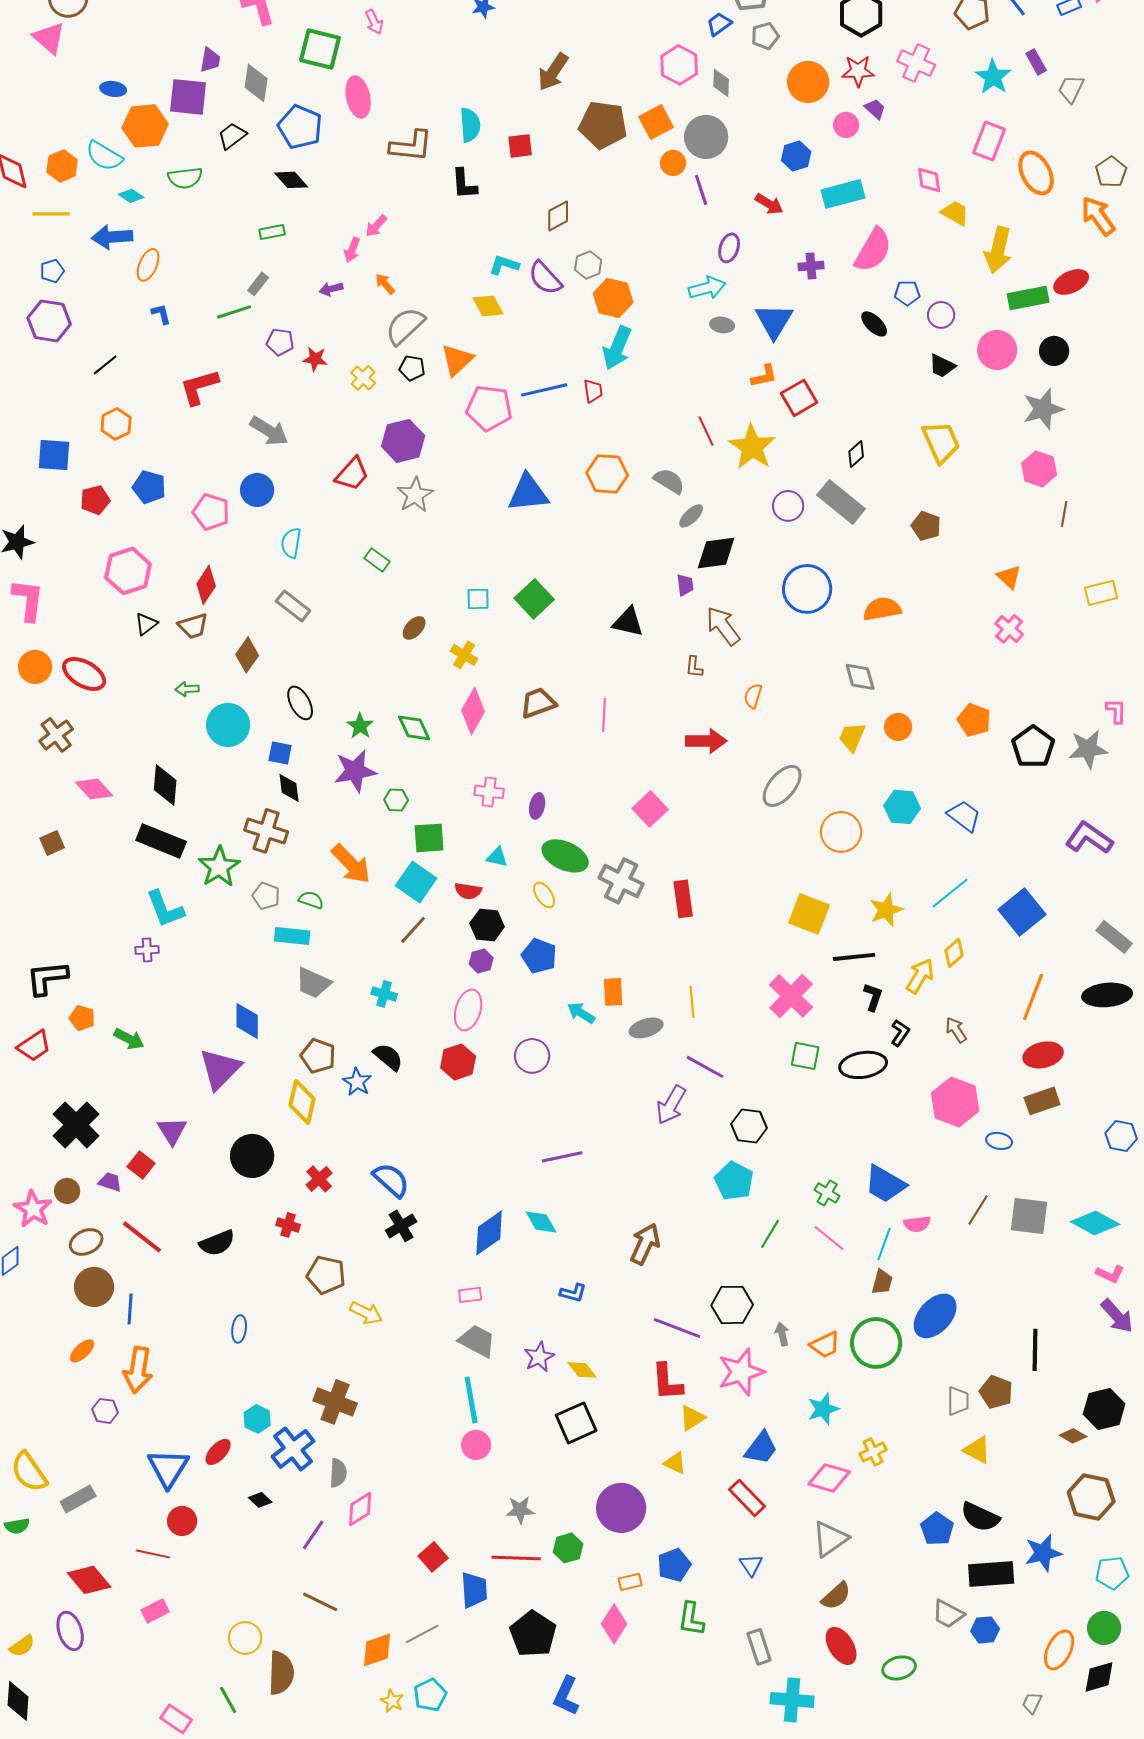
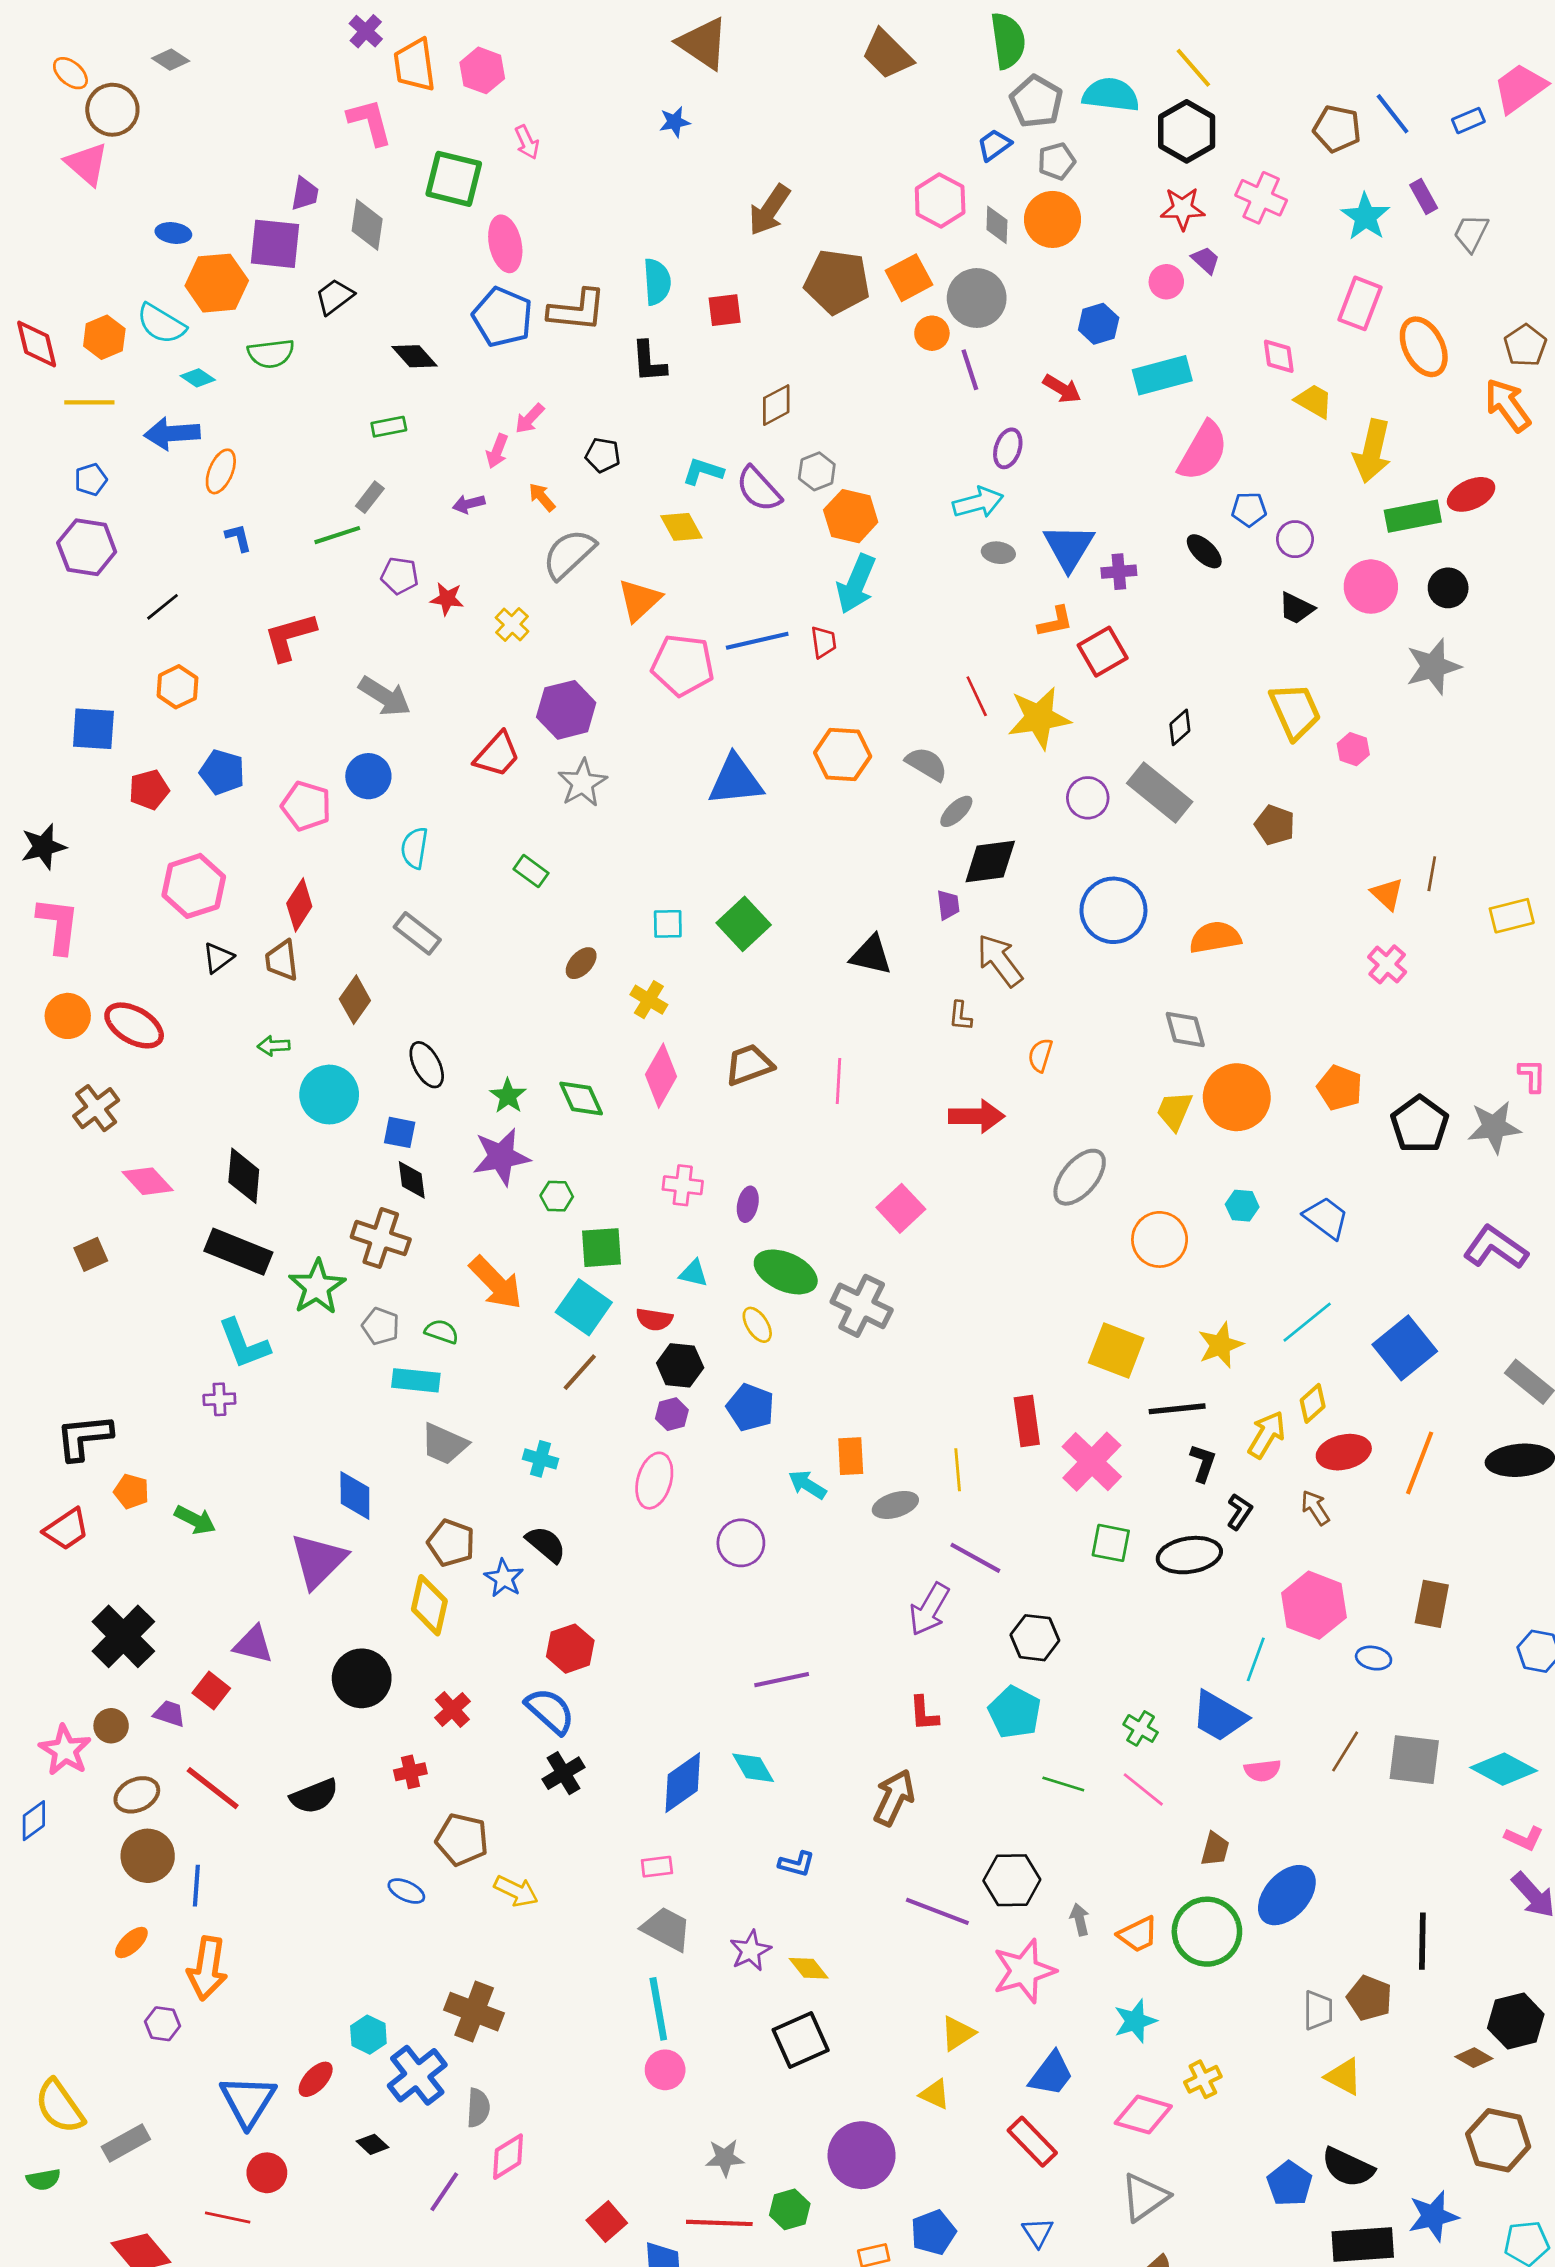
orange circle: (808, 82) -> (1053, 219), moved
blue pentagon: (300, 127) -> (503, 317), moved
purple cross: (811, 266) -> (1119, 572), moved
black pentagon: (412, 368) -> (603, 455), moved
yellow star: (752, 447) -> (1039, 718), turned 30
pink hexagon: (1039, 469) -> (1353, 749), moved, size x0.7
brown line: (1064, 514) -> (1432, 874), moved
brown trapezoid: (193, 626) -> (282, 960), turned 100
orange circle: (898, 727) -> (1237, 1097), size x1.8
cyan hexagon: (902, 807) -> (1242, 1206), size x0.7
red rectangle: (683, 899) -> (1027, 1421), moved
red ellipse: (1043, 1055) -> (1344, 1452), moved
red hexagon: (458, 1062) -> (570, 1649), moved
brown rectangle: (1042, 1101) -> (1432, 1604), turned -60
purple triangle: (172, 1131) -> (253, 1644), turned -44
red cross: (288, 1225) -> (410, 1772), turned -30
green line: (770, 1234) -> (1063, 1784), turned 76
cyan line: (884, 1244) -> (1256, 1659), moved
blue ellipse: (239, 1329) -> (406, 1891), moved, turned -72
red L-shape: (667, 1382) -> (924, 1714), moved, size x0.7

